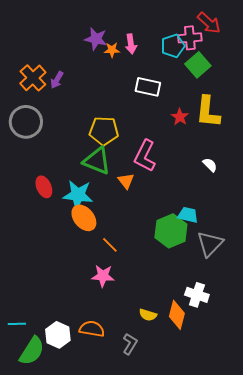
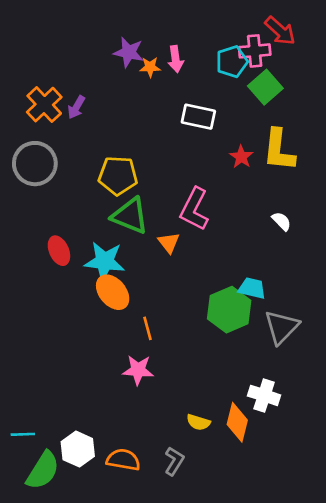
yellow pentagon: (104, 131) -> (118, 176), moved
orange line: (110, 245) -> (147, 328), turned 30
orange semicircle: (92, 329) -> (123, 460), moved

